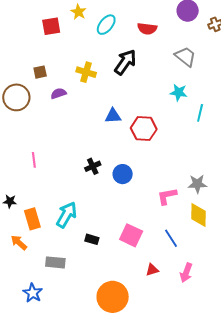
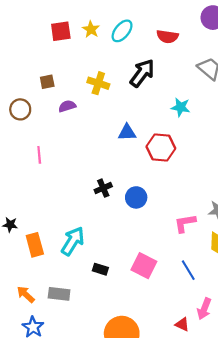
yellow star: (78, 12) -> (91, 29), moved
cyan star: (179, 92) -> (181, 107), moved
brown circle: (16, 97) -> (20, 109), size x0.7
pink line: (34, 160) -> (39, 155), moved
orange arrow: (19, 243) -> (26, 294), moved
red triangle: (152, 270) -> (182, 324), moved, turned 40

